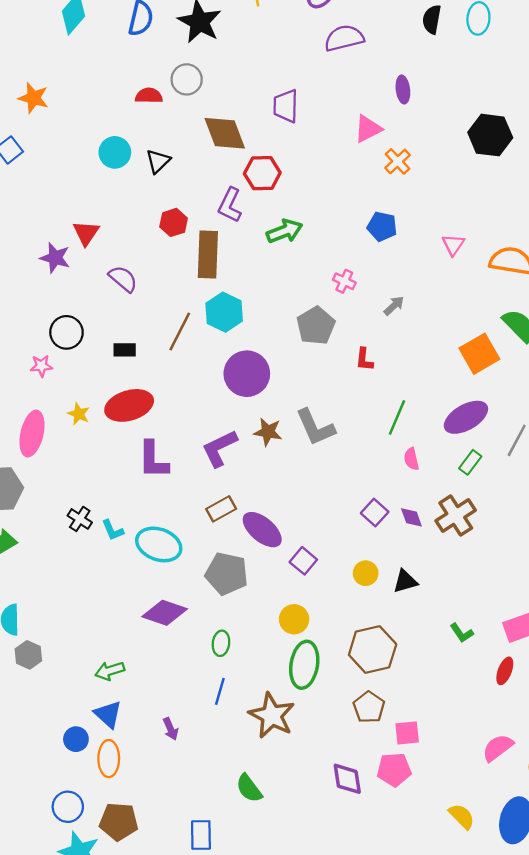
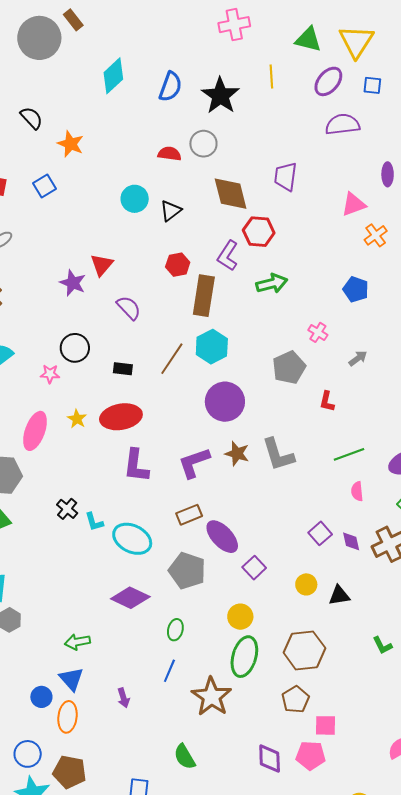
green line: (397, 417) -> (349, 454), turned 40

